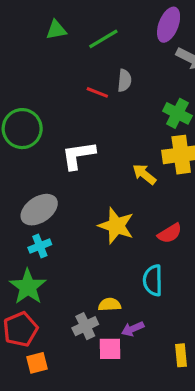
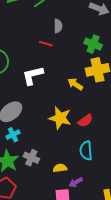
red line: (97, 92) -> (46, 44), moved
red semicircle: (170, 233) -> (85, 121), moved
gray cross: (85, 326) -> (31, 158), moved, turned -35

